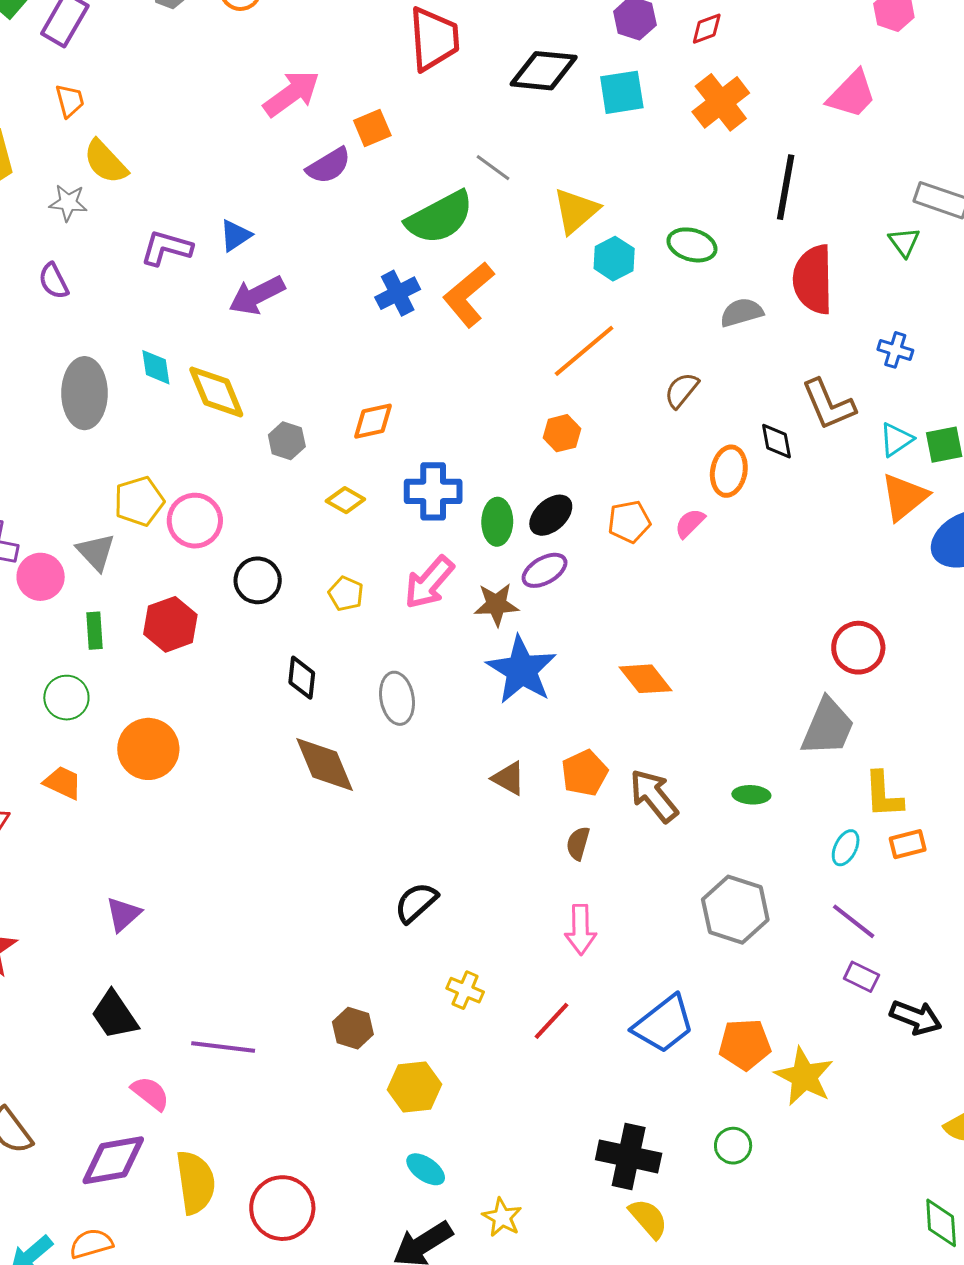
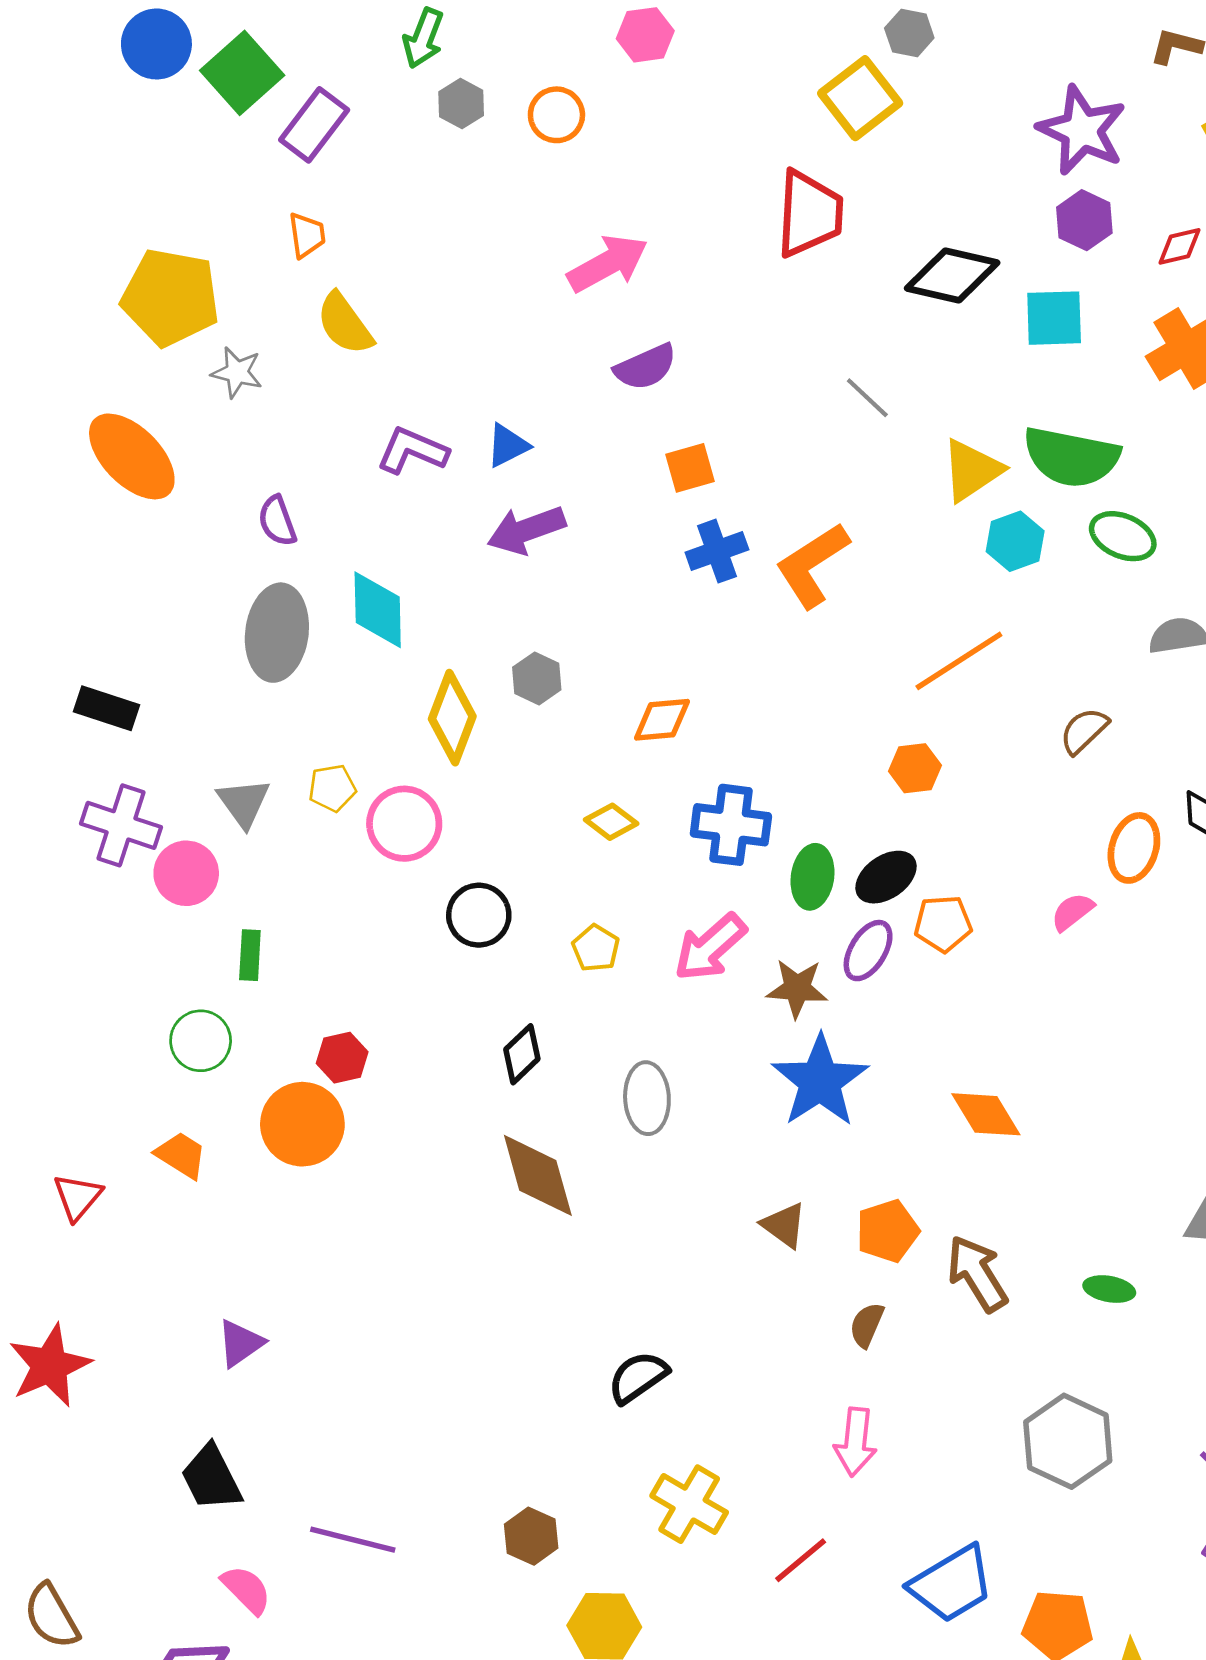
orange square: (372, 128) -> (690, 468), moved
gray star: (68, 203) -> (237, 372), moved
green semicircle: (440, 217) -> (1071, 457), moved, turned 32
purple semicircle: (54, 281) -> (277, 521), moved
cyan diamond: (156, 367) -> (378, 610), size x1.5
yellow diamond: (216, 392) -> (452, 718), moved, turned 36
gray hexagon: (287, 441) -> (537, 678), moved
yellow pentagon: (139, 501) -> (332, 788), size x0.7
orange pentagon: (629, 522) -> (943, 924), moved
gray triangle: (96, 552) -> (244, 803), moved
purple ellipse: (545, 570) -> (868, 951), turned -36
red hexagon: (170, 624) -> (342, 1058), moved, size x0.7
black diamond: (302, 678) -> (522, 1054), turned 33
yellow cross: (465, 990) -> (689, 1504), size x1.5

